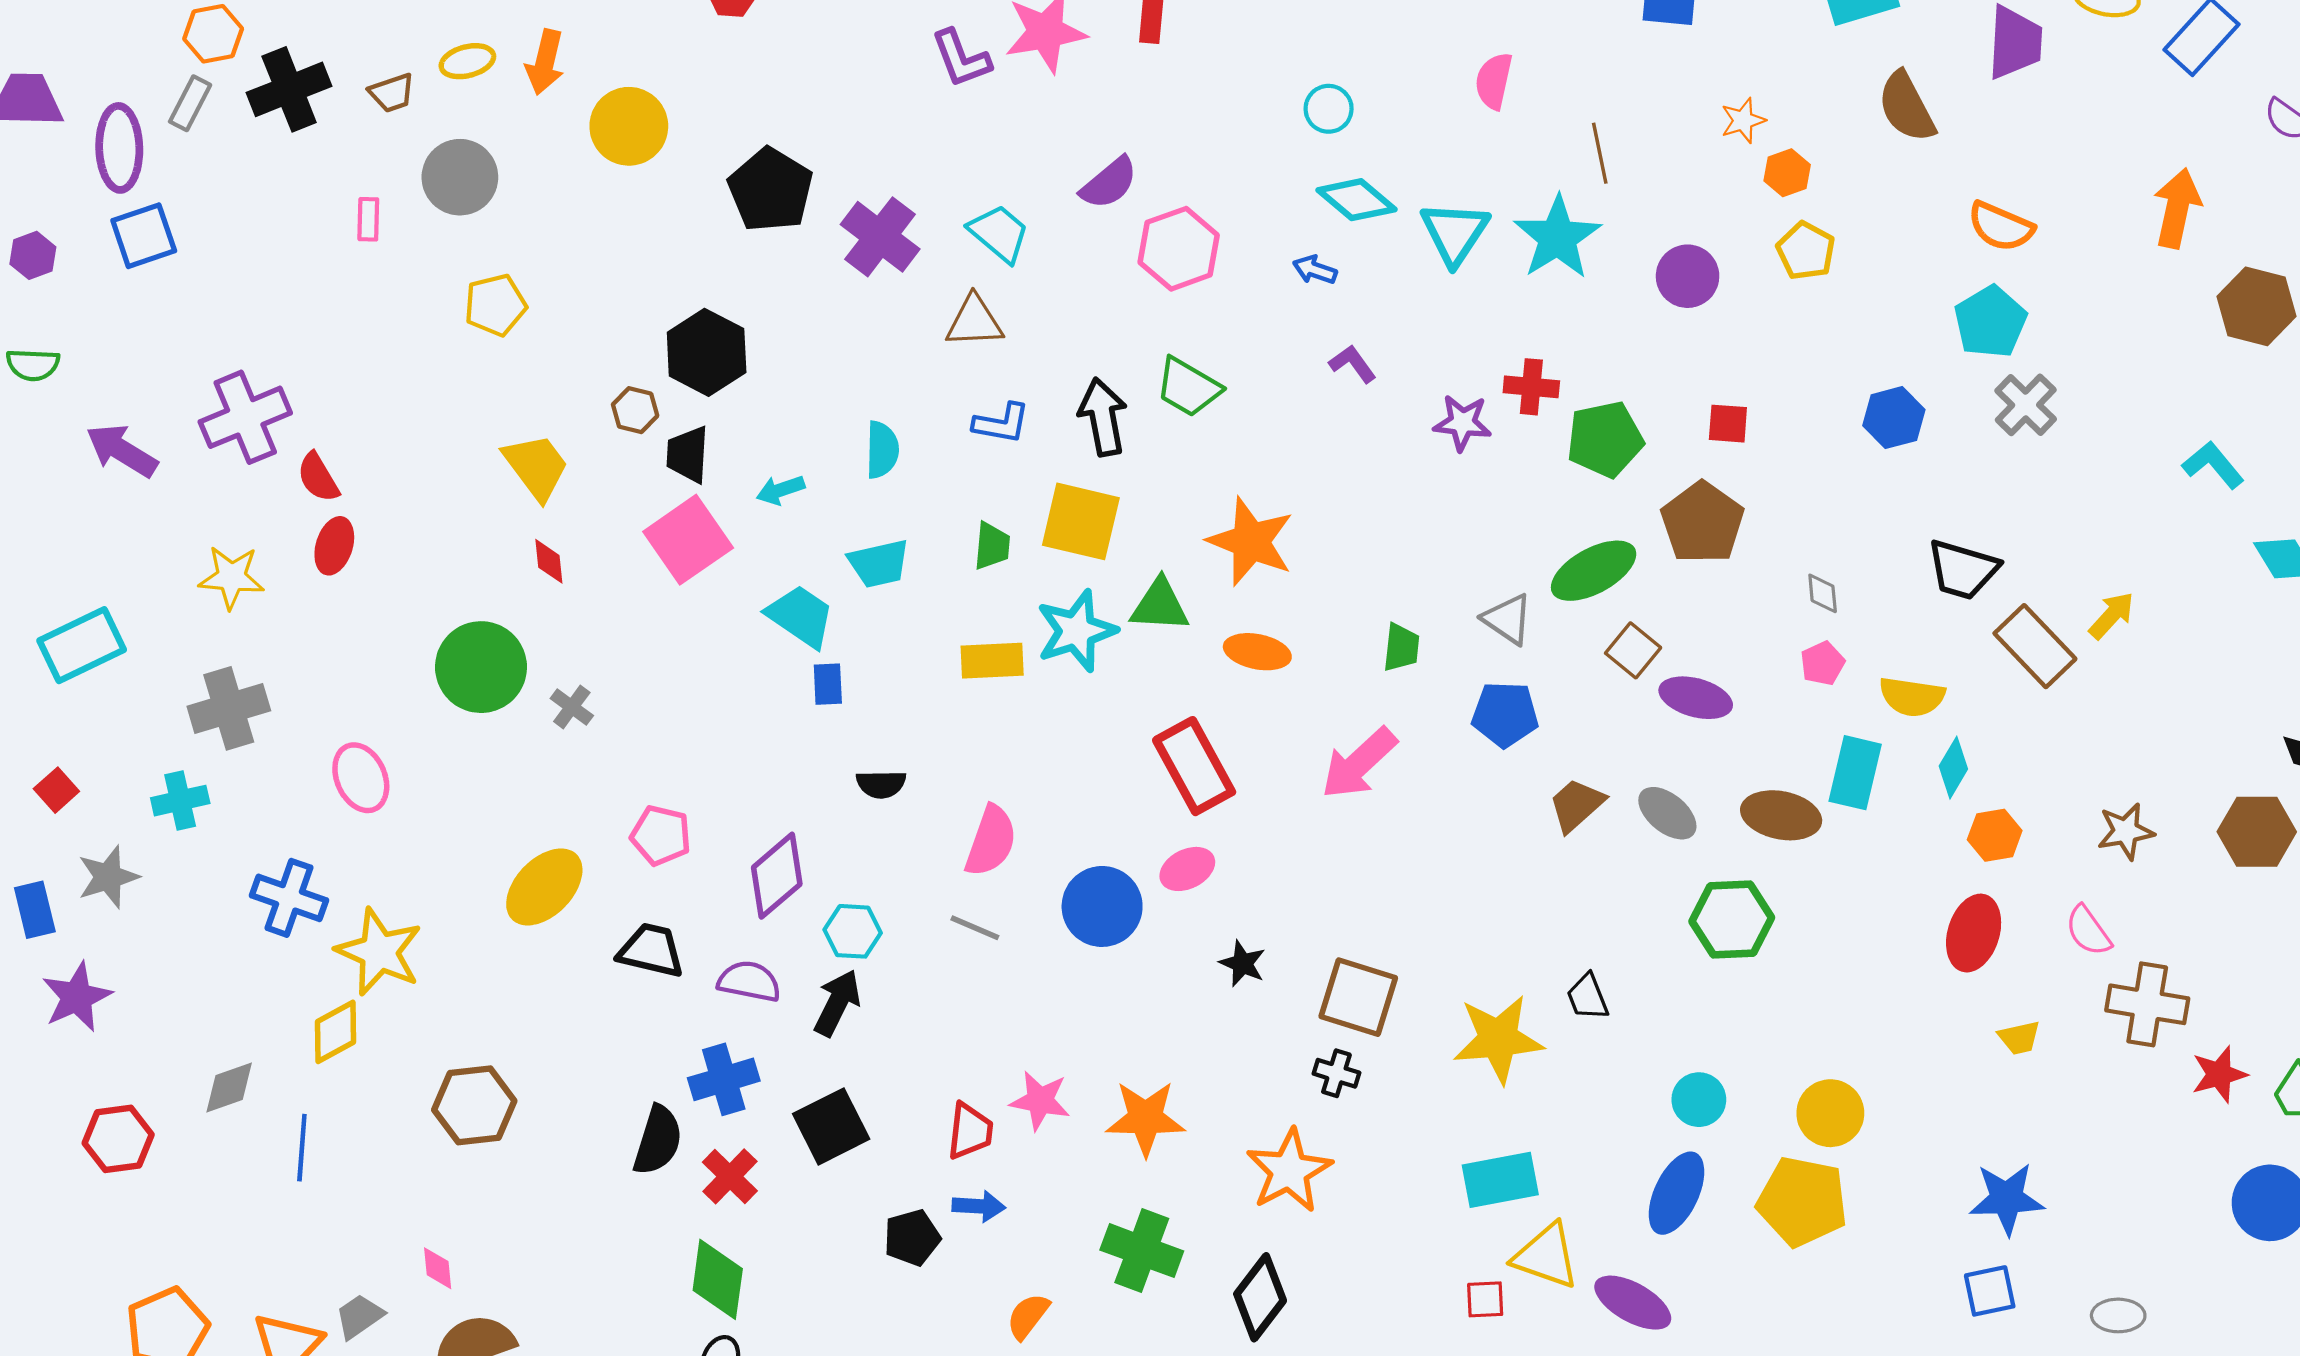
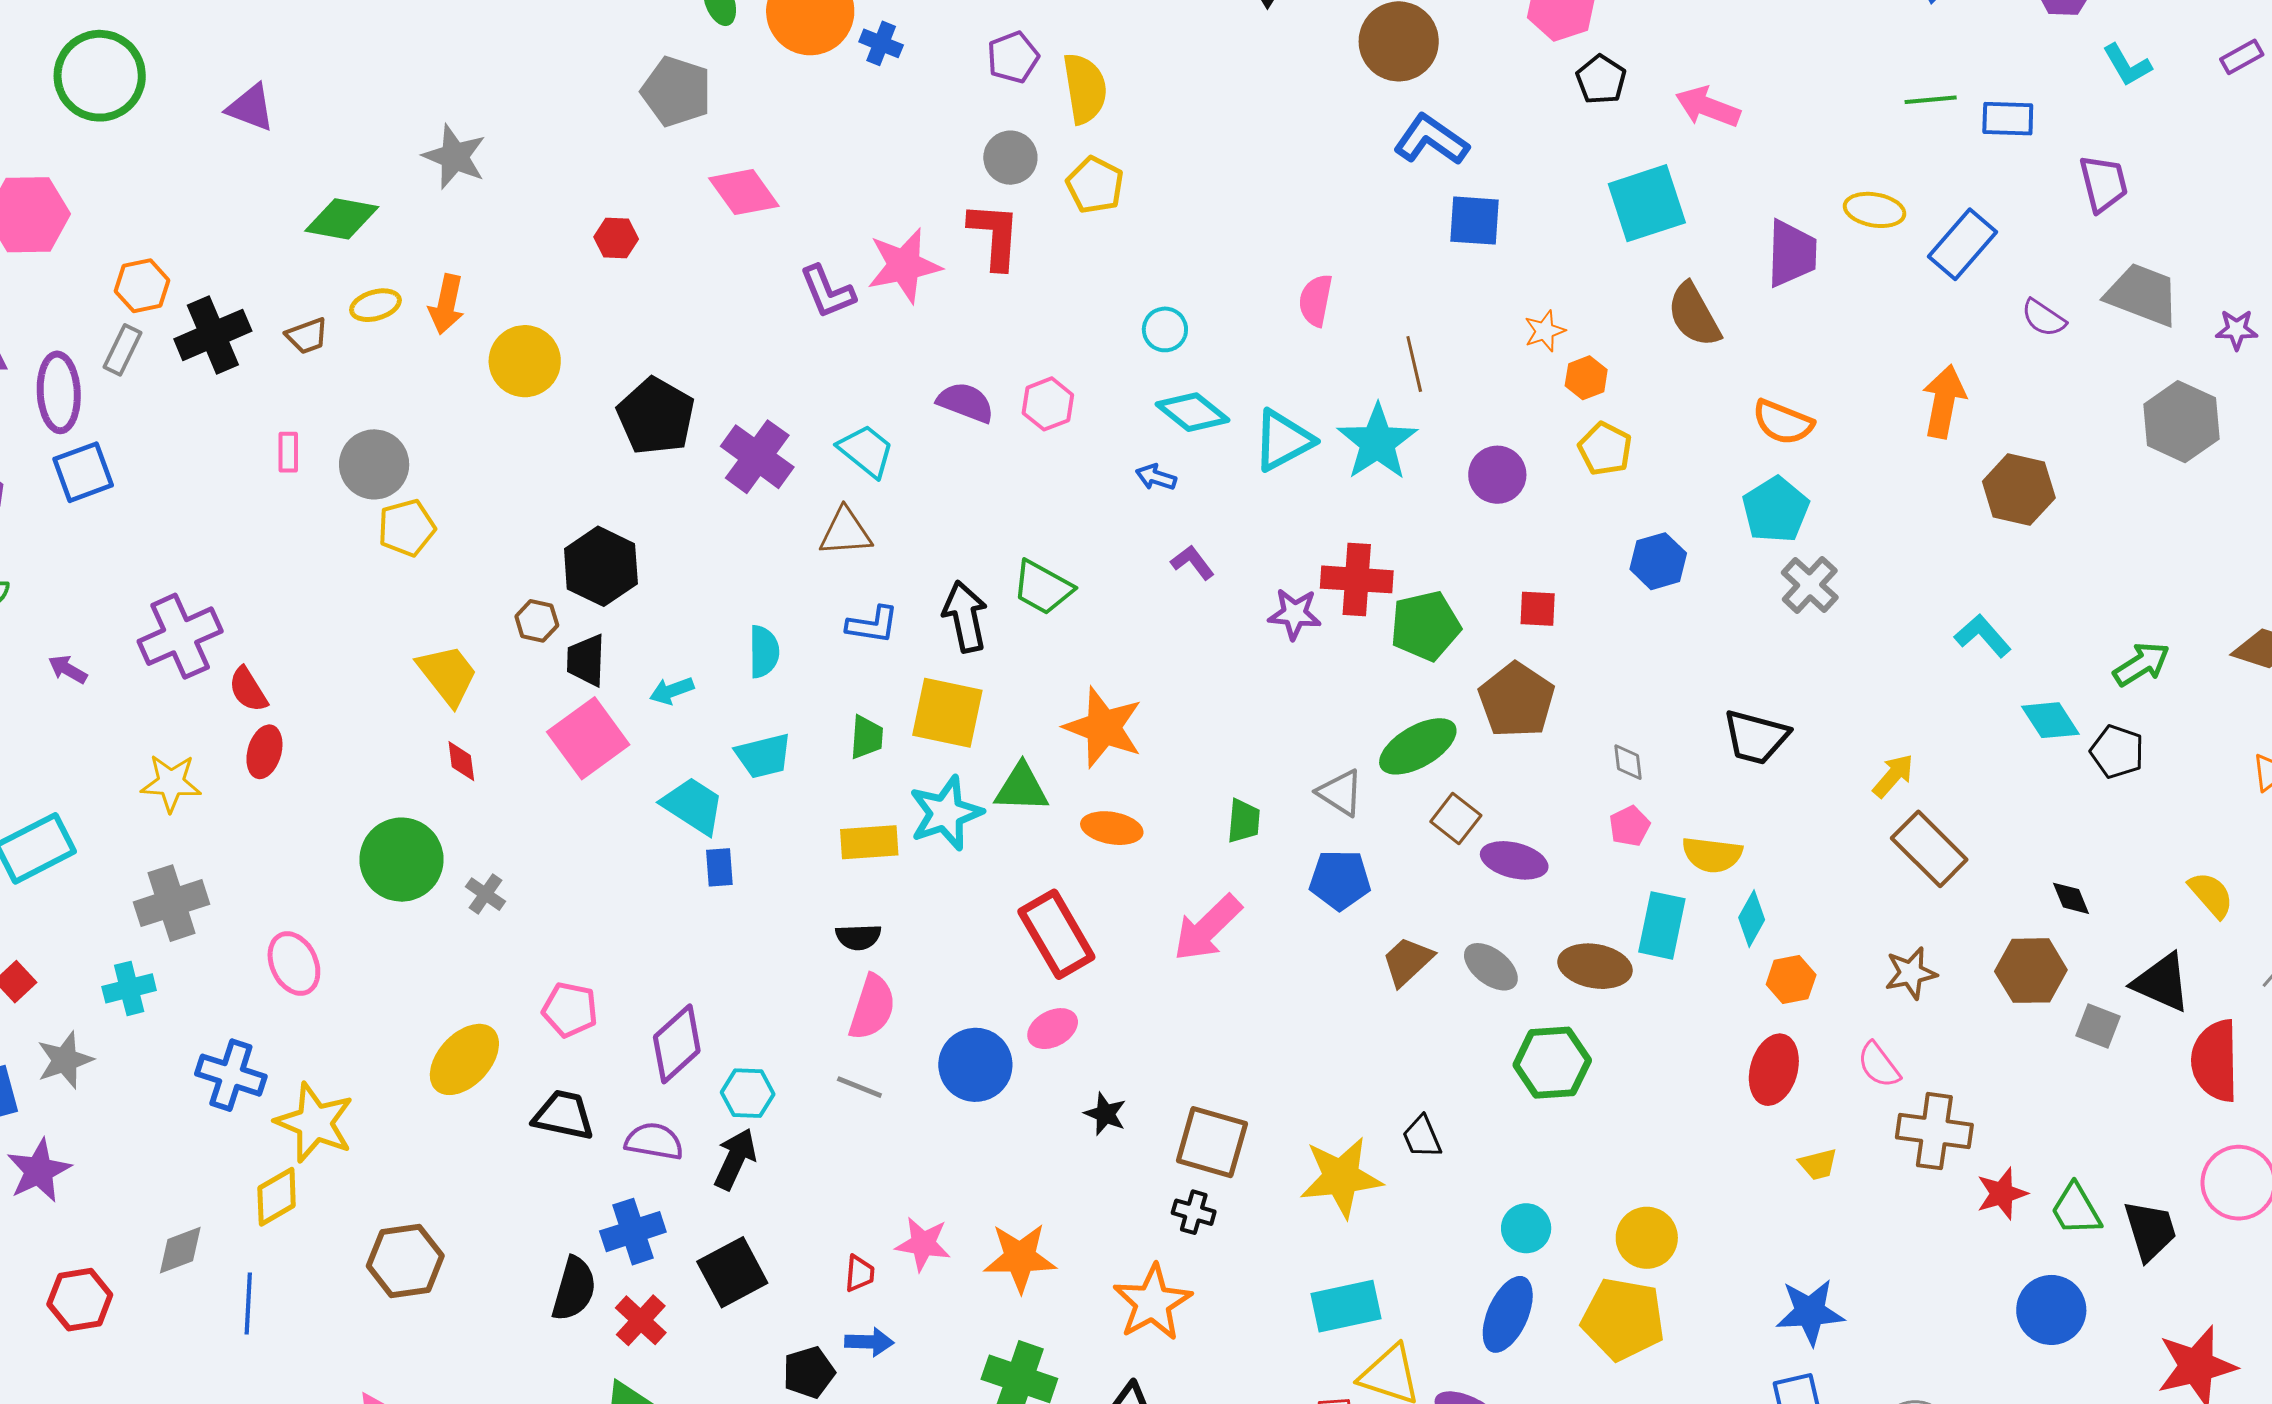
gray circle: (460, 177) -> (374, 464), moved
purple semicircle: (1109, 183) -> (966, 402), turned -118
cyan triangle: (1455, 233) -> (1283, 440), turned 30
pink hexagon: (1179, 249) -> (1048, 404), moved, size x0.7
red cross: (1531, 387) -> (1357, 579), size x1.4
blue hexagon: (1894, 418) -> (1658, 561), moved
purple arrow: (122, 451) -> (68, 669), size x0.6
brown rectangle: (2035, 646) -> (1929, 849), moved
black semicircle: (881, 784) -> (858, 937), moved
red trapezoid: (970, 1131) -> (860, 1273), size x0.7

